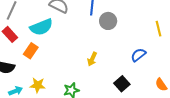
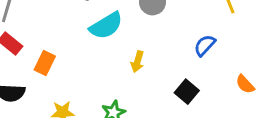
cyan semicircle: (41, 27) -> (106, 26), moved

